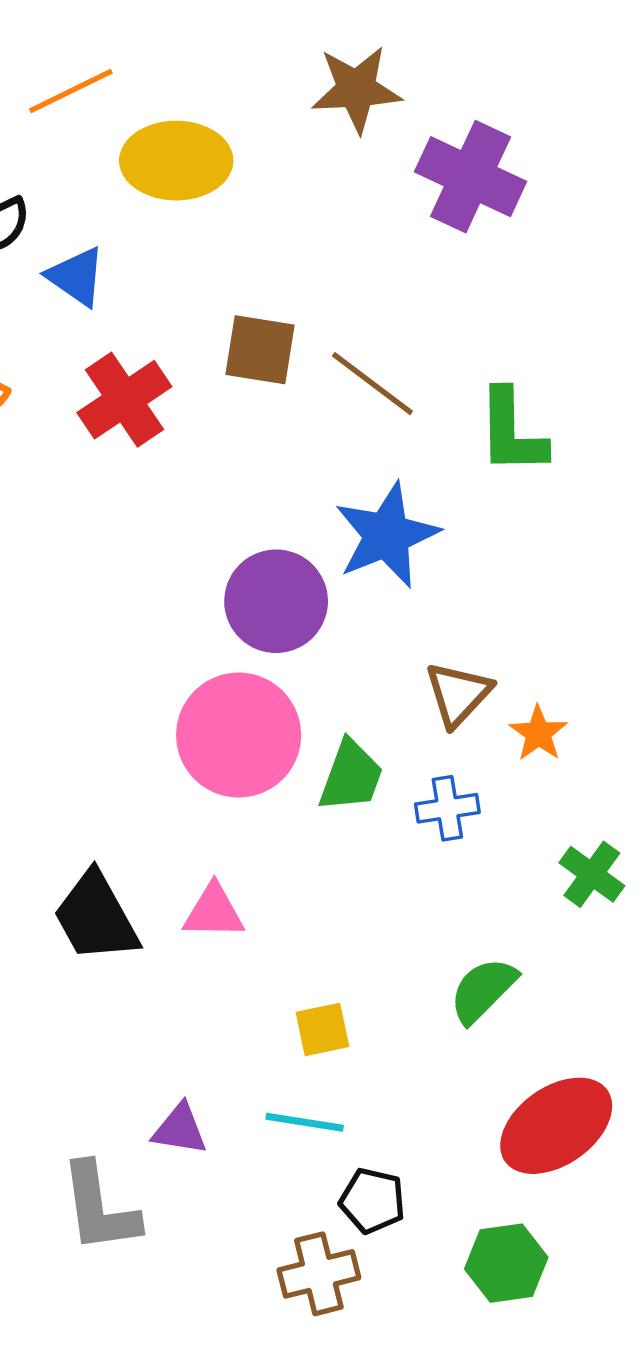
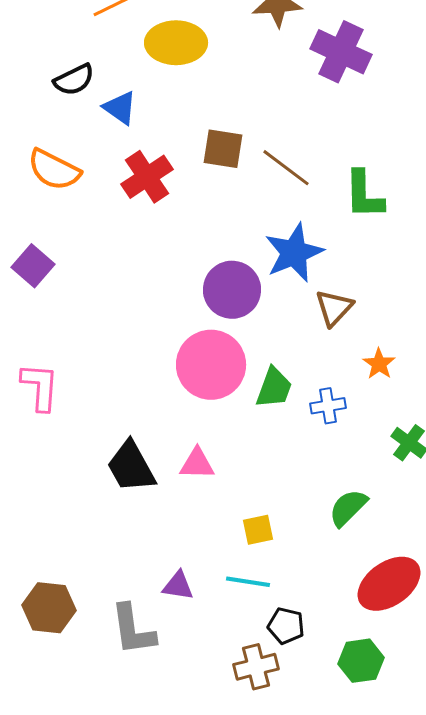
brown triangle: (458, 694) -> (334, 308), moved

